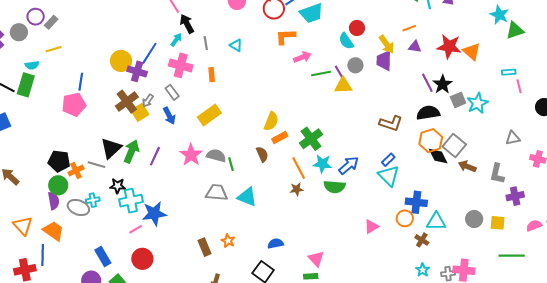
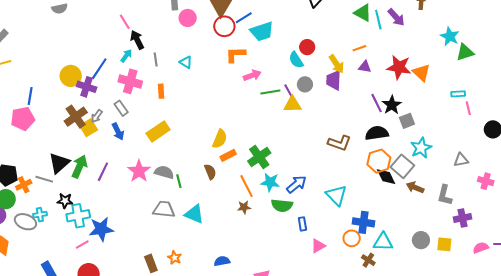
cyan star: (477, 103) -> (421, 148), moved
blue rectangle: (388, 160) -> (302, 224), moved, turned -56

